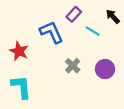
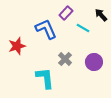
red star: (19, 51) -> (17, 46), turned 30
cyan L-shape: (21, 87) -> (45, 78), moved

